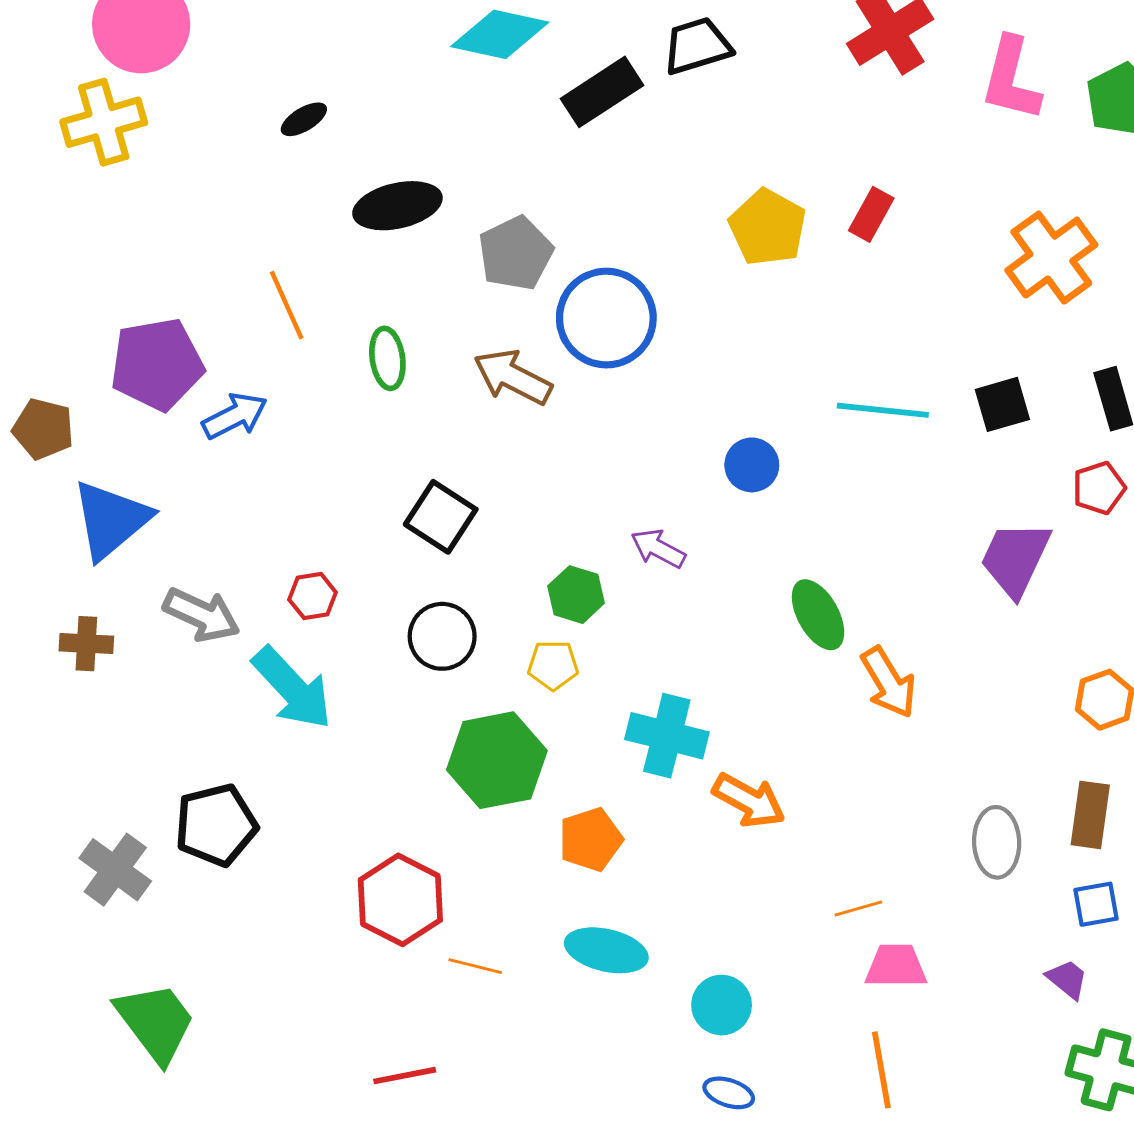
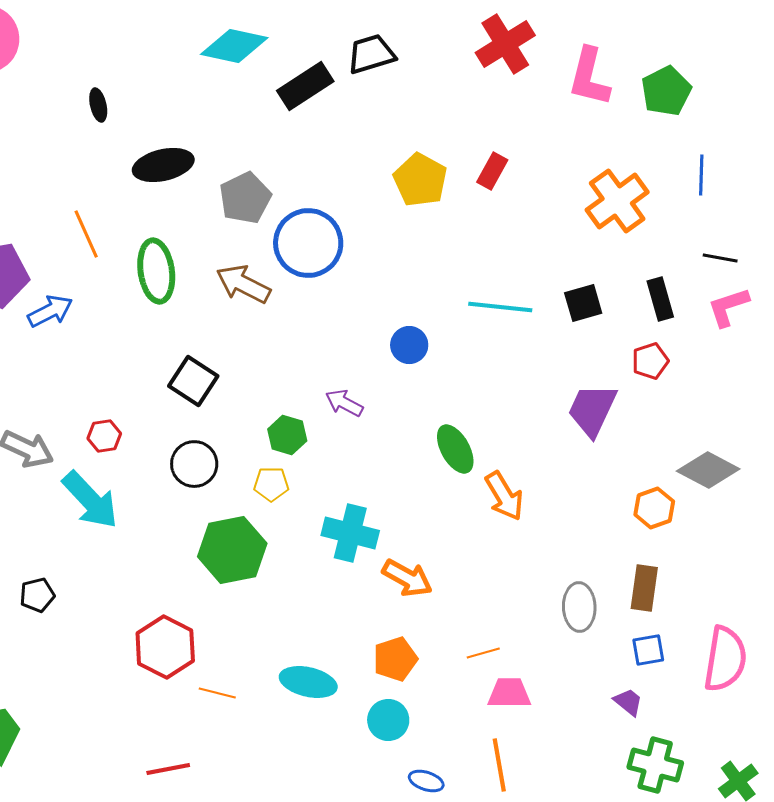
black ellipse: (304, 119) -> (98, 105), turned -72
green ellipse: (387, 358) -> (156, 271), size x1.5
black pentagon: (216, 825) -> (37, 595), size x0.6
orange pentagon: (590, 839) -> (395, 659), moved
blue ellipse: (729, 1093) -> (426, 781), moved

